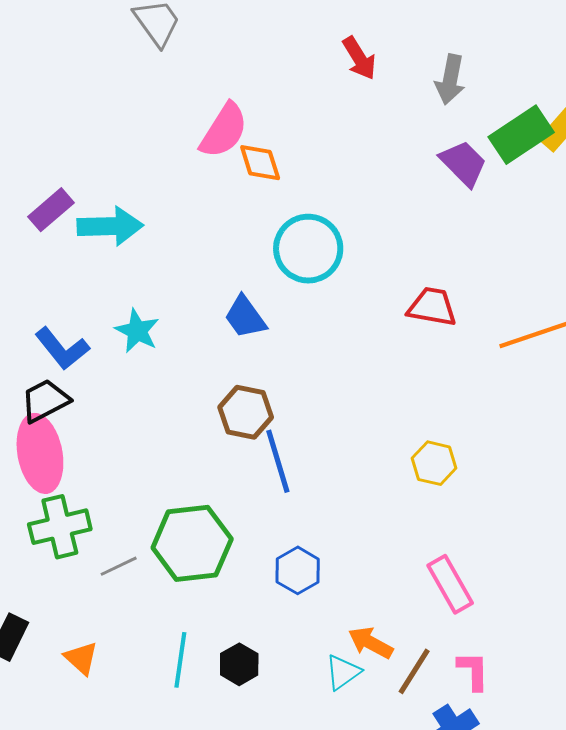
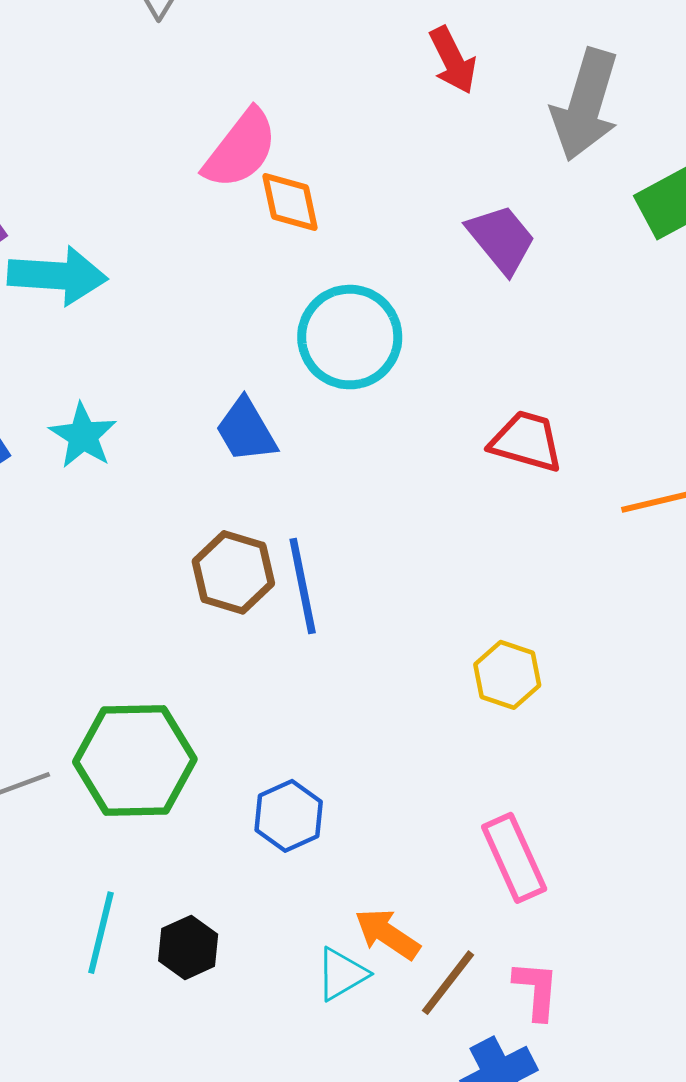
gray arrow: (450, 79) -> (585, 105), size x1.5
purple trapezoid: (463, 163) -> (501, 239), moved
blue line: (278, 461) -> (303, 586), moved

